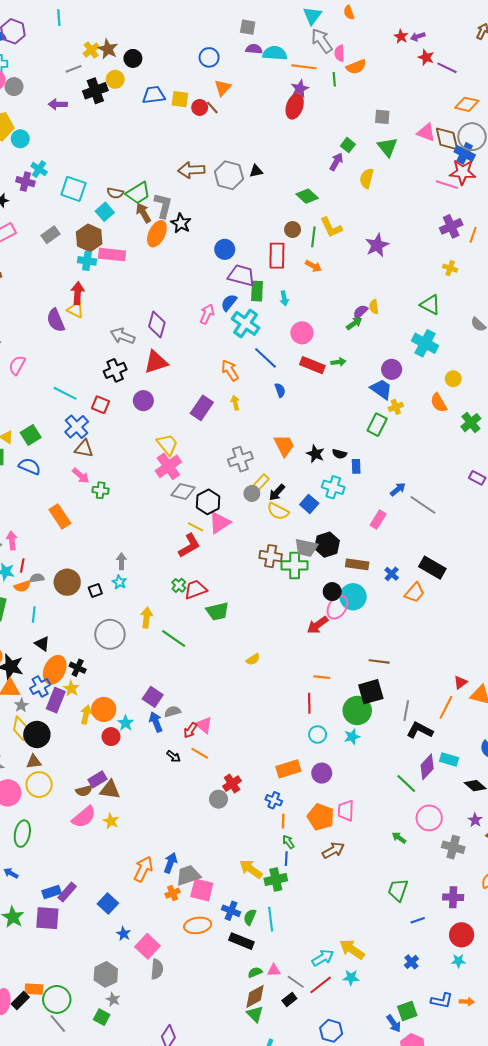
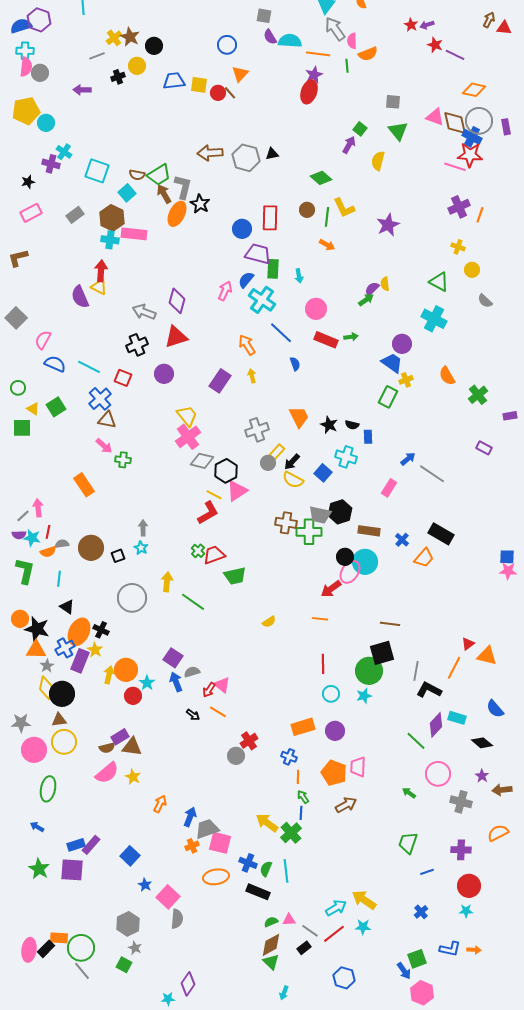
purple semicircle: (254, 49) -> (270, 37), turned -126
black cross: (95, 91) -> (118, 77), size x0.6
red rectangle: (277, 256) -> (270, 218), moved
yellow circle: (453, 379) -> (472, 270), moved
blue semicircle: (30, 466) -> (55, 364), moved
orange line: (322, 677) -> (320, 619), moved
orange arrow: (143, 869) -> (160, 804), moved, size x0.7
green cross: (276, 880) -> (291, 833), turned -30

